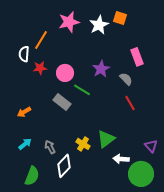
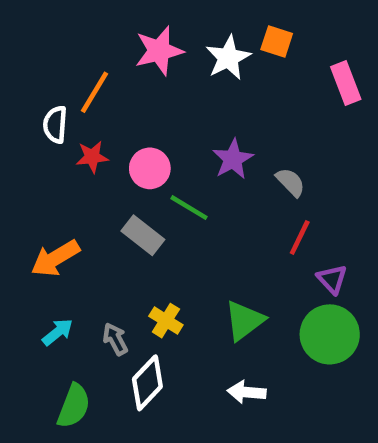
pink rectangle: (137, 57) -> (346, 83), moved
red line: (130, 103) -> (300, 238), turned 56
orange arrow: (24, 112) -> (55, 258), size x1.5
yellow cross: (83, 144) -> (166, 321), moved
purple triangle: (151, 146) -> (332, 279), moved
white arrow: (121, 159) -> (247, 392), moved
green circle: (141, 174) -> (330, 334), moved

